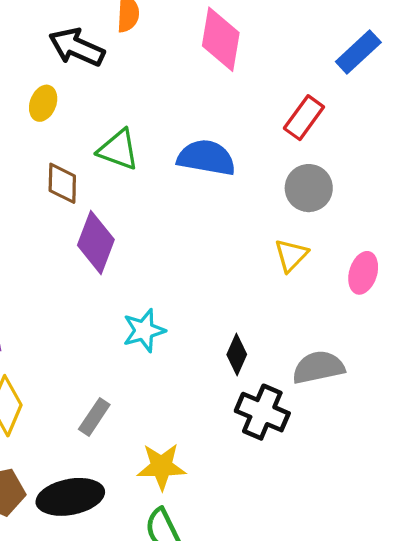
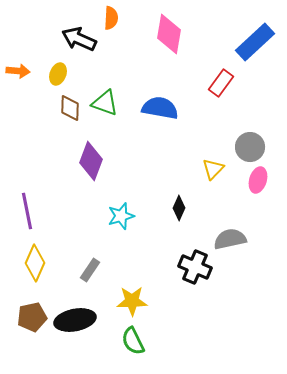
blue rectangle: (358, 52) -> (255, 42), size x1.4
brown diamond: (62, 183) -> (70, 108), moved
gray circle: (309, 188) -> (250, 147), moved
black diamond: (237, 354) -> (179, 208), moved

